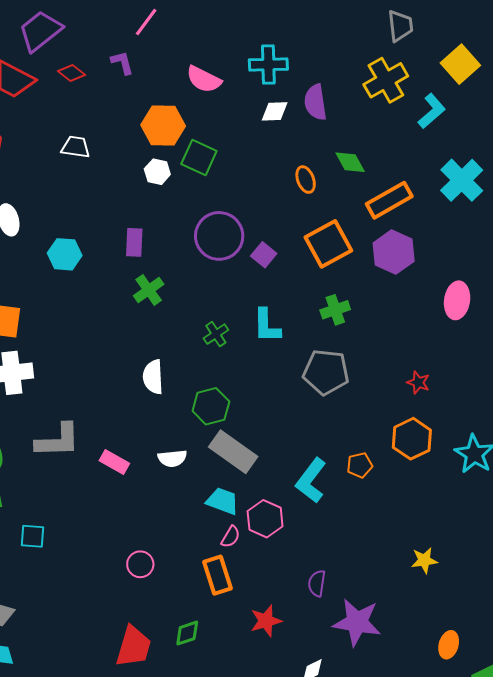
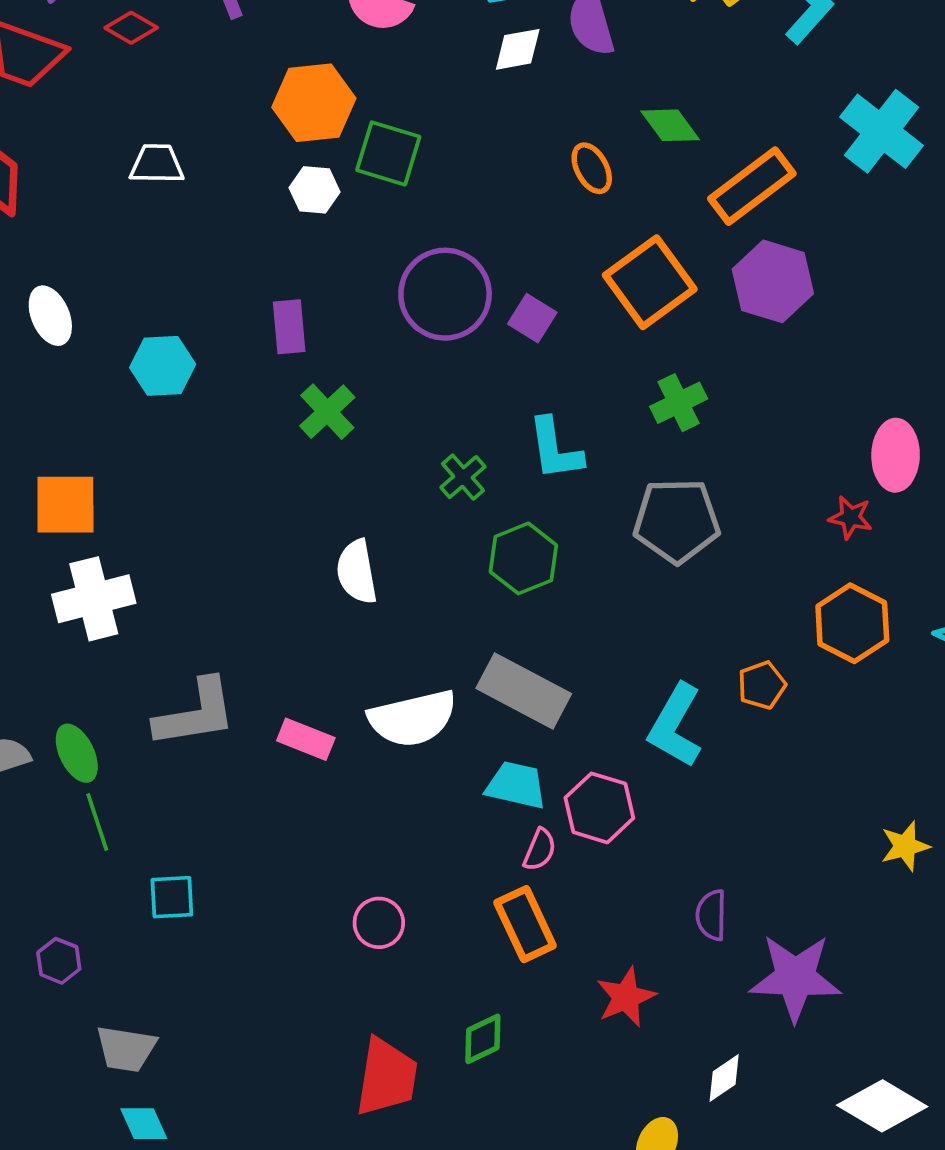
pink ellipse: (457, 300) -> (896, 455), moved
green hexagon: (211, 406) -> (523, 558), moved
white semicircle: (172, 458) -> (412, 718), size x1.6

